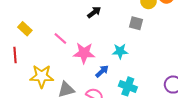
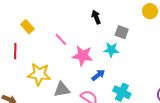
black arrow: (94, 12) -> (96, 17), turned -80
gray square: (136, 23) -> (122, 32), moved
cyan star: (120, 51) -> (111, 50), moved

